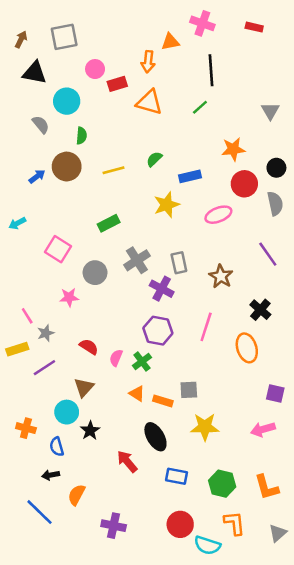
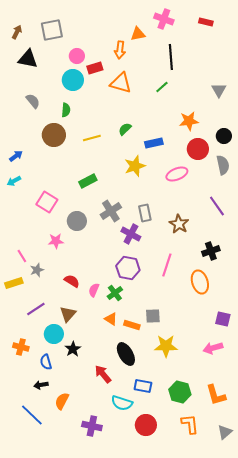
cyan circle: (67, 101) -> (73, 80), moved
blue arrow: (37, 176) -> (16, 156), moved
black cross: (260, 310) -> (211, 251), turned 30
purple line: (44, 368) -> (36, 309), moved
cyan semicircle: (207, 545) -> (122, 403), moved

